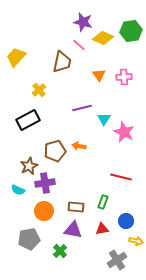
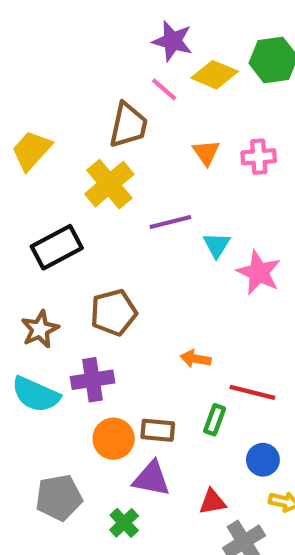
yellow trapezoid: (16, 57) -> (31, 150), moved
yellow cross: (39, 90) -> (109, 184), moved, size x1.6
orange arrow: (79, 146) -> (196, 359), moved
brown star: (29, 166) -> (40, 329), moved
red line: (121, 177) -> (252, 392), moved
cyan semicircle: (18, 190) -> (36, 394), size x1.6
orange circle: (44, 211) -> (114, 439), moved
red triangle: (102, 229) -> (212, 502), moved

